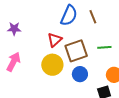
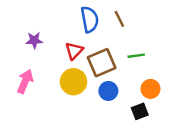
blue semicircle: (69, 15) -> (90, 19), turned -30
purple star: (14, 29) -> (34, 40), moved

